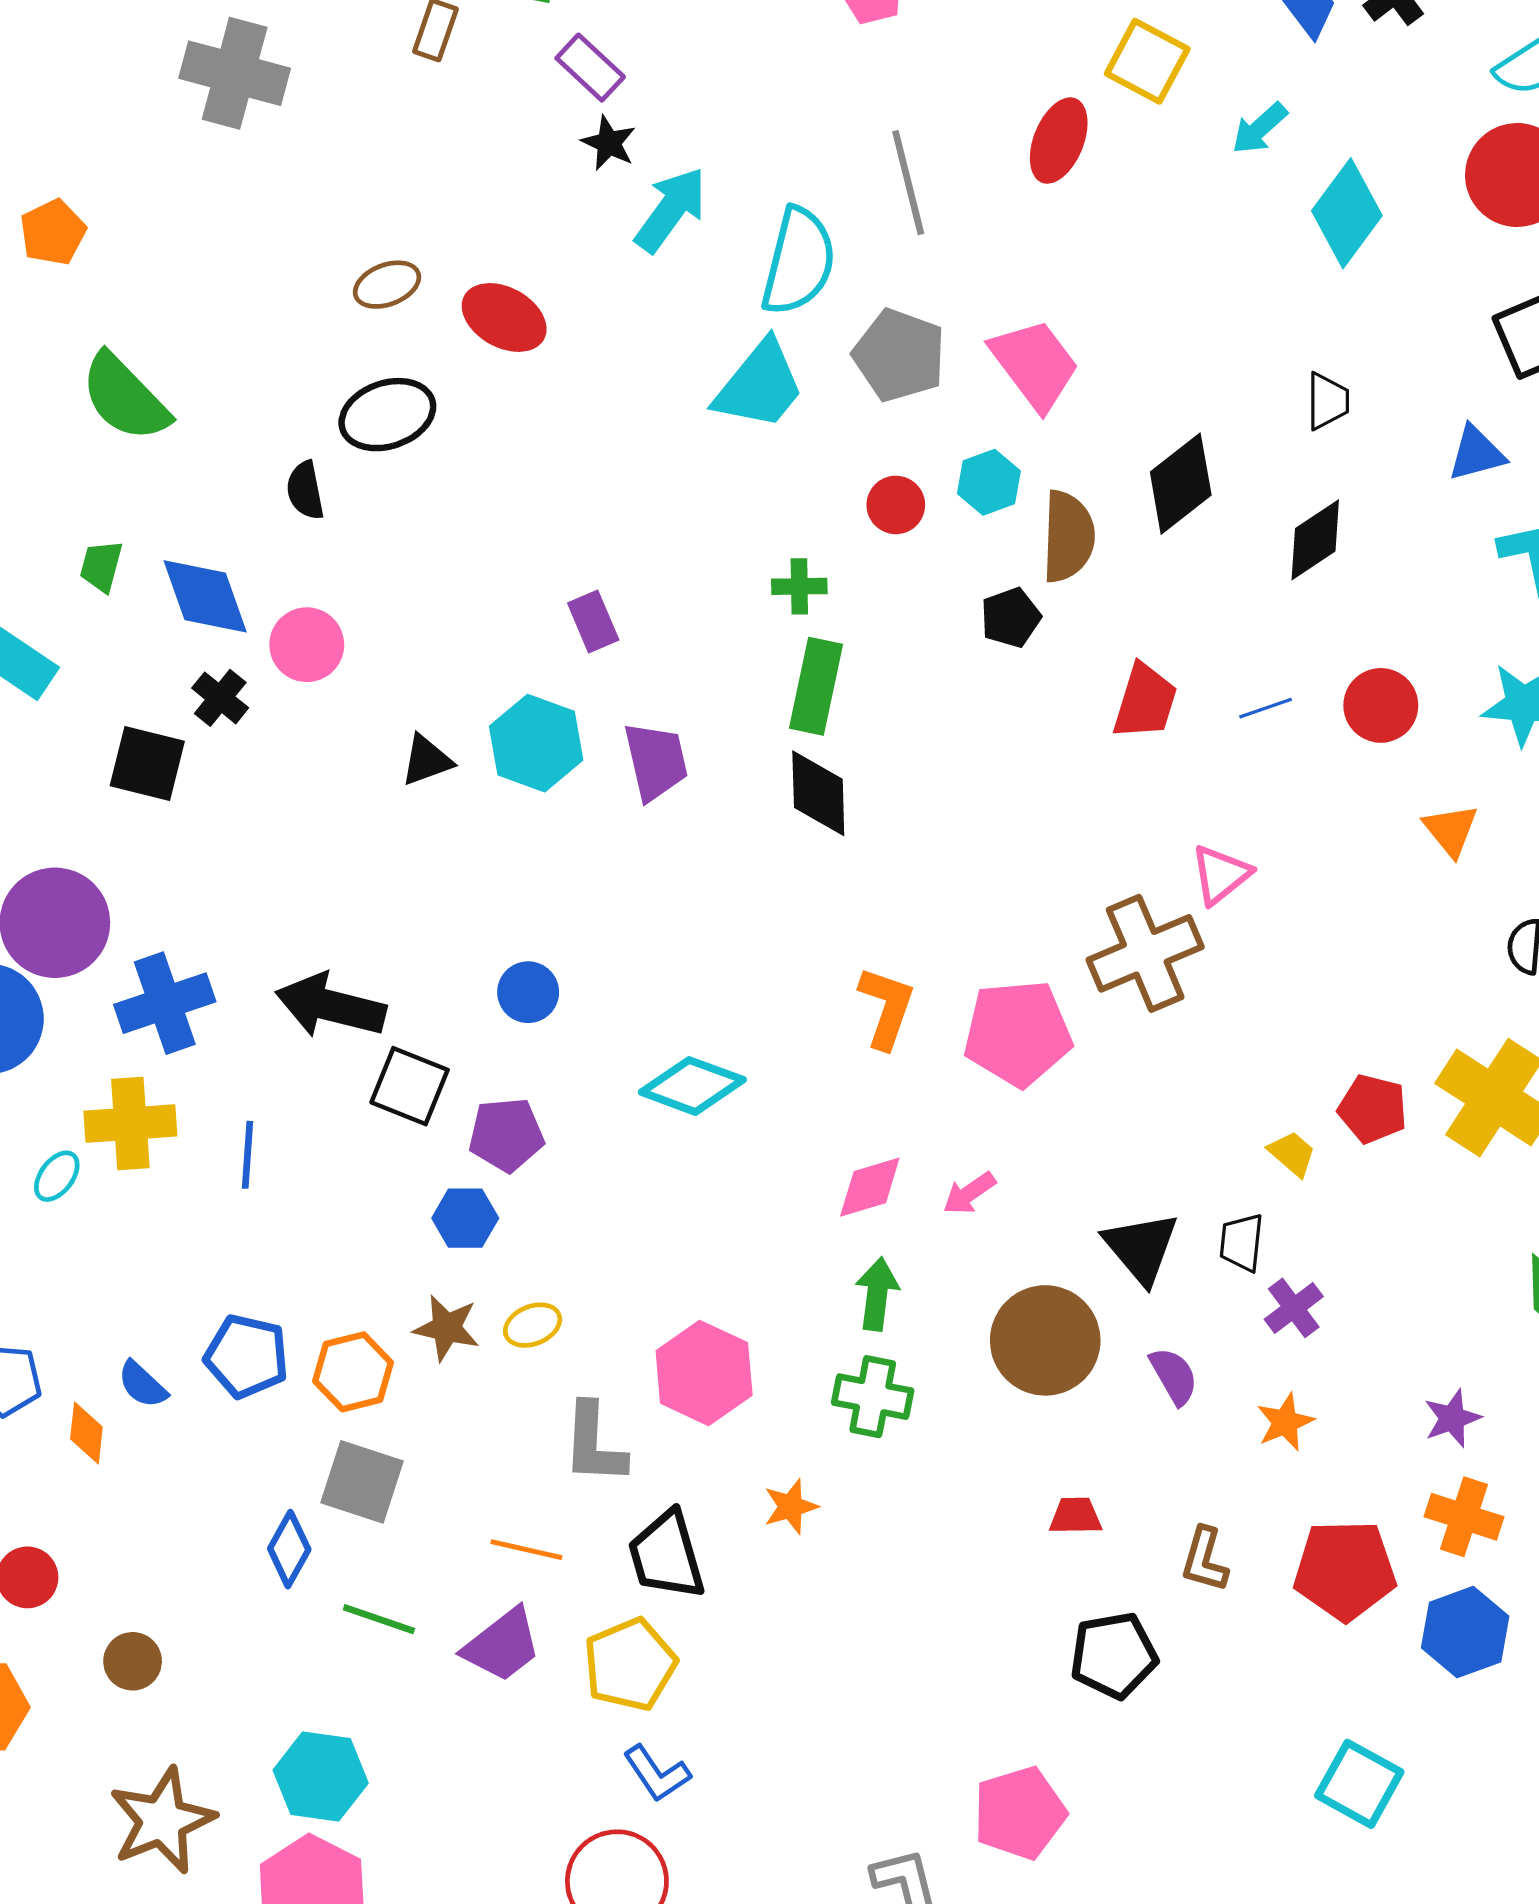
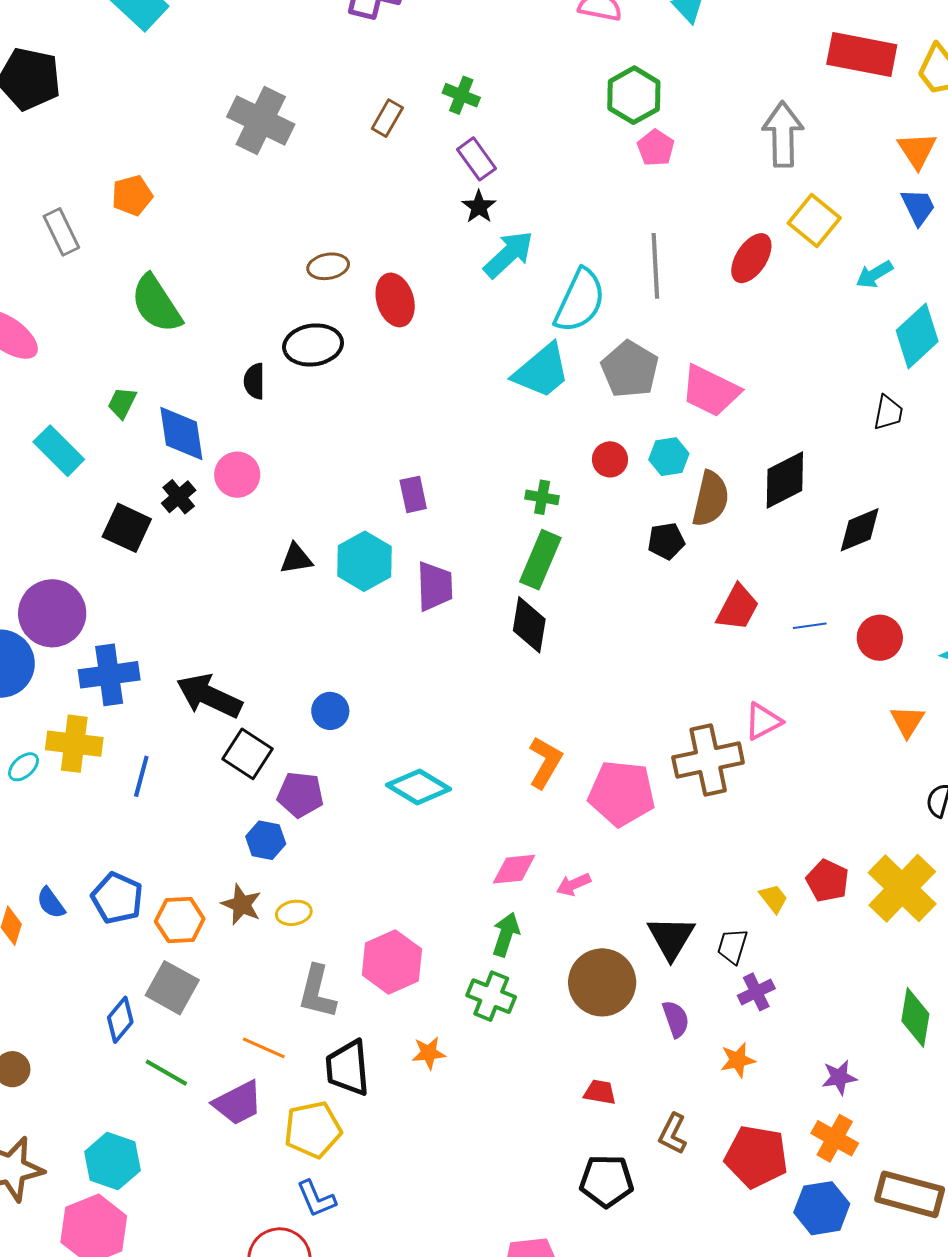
red ellipse: (504, 317) -> (395, 300), turned 33
pink trapezoid: (1035, 364) -> (711, 391), turned 142
black trapezoid: (1327, 401) -> (888, 413), moved

